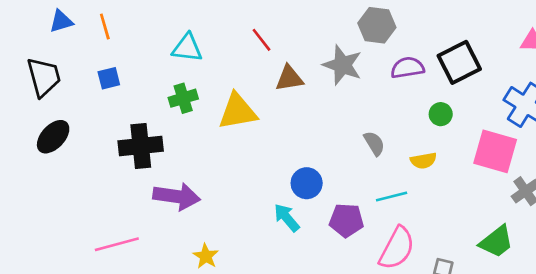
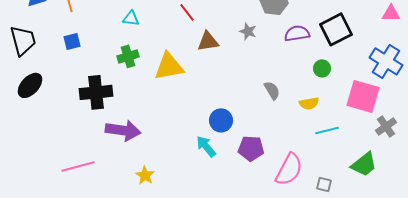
cyan triangle: (187, 48) -> (131, 18), size x0.7
gray star: (342, 65) -> (248, 31), size x0.6
cyan line: (392, 196) -> (327, 130), moved

